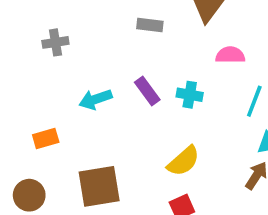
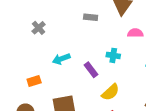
gray cross: (55, 42) -> (39, 28), turned -32
purple rectangle: (147, 91) -> (91, 70), moved

